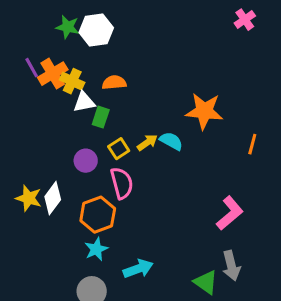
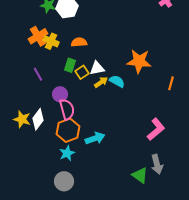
purple line: (32, 68) -> (38, 74), moved
white triangle: (84, 102) -> (97, 68), moved
yellow square: (119, 149) -> (82, 72), moved
pink semicircle: (122, 183) -> (67, 109), moved
cyan arrow: (138, 269) -> (95, 138), moved

